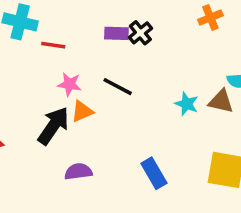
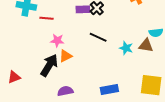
black line: (118, 87) -> (98, 37), moved
blue rectangle: (154, 173) -> (109, 90), turned -66

